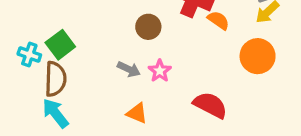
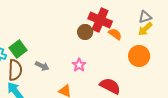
brown circle: (148, 27) -> (85, 32), moved
gray arrow: (129, 69) -> (42, 66), moved

